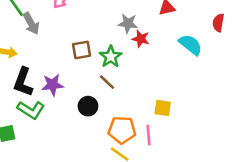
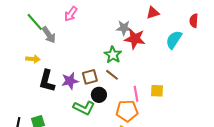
red star: (141, 39) -> (135, 39), size x1.5
cyan semicircle: (190, 45) -> (174, 40), turned -90
brown square: (82, 50) -> (90, 77), moved
green L-shape: (31, 110) -> (84, 108), moved
pink line: (149, 135) -> (136, 94), moved

